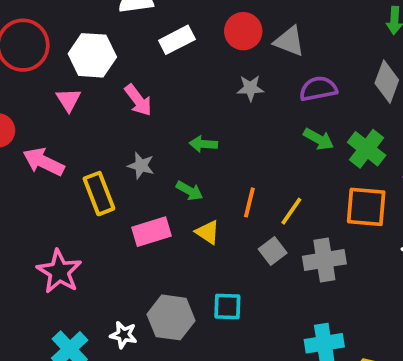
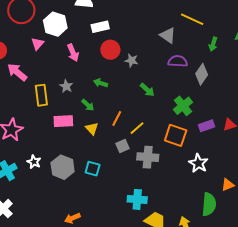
red circle: (243, 31) -> (110, 50), moved
gray triangle: (289, 41) -> (168, 35), moved
purple semicircle: (318, 89) -> (178, 61), moved
green arrow: (319, 139) -> (147, 90), moved
white star: (124, 335) -> (34, 162), moved

